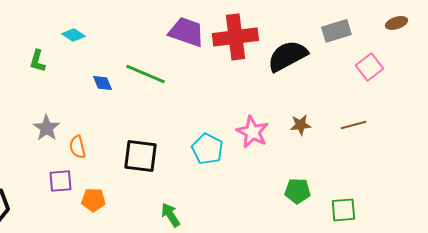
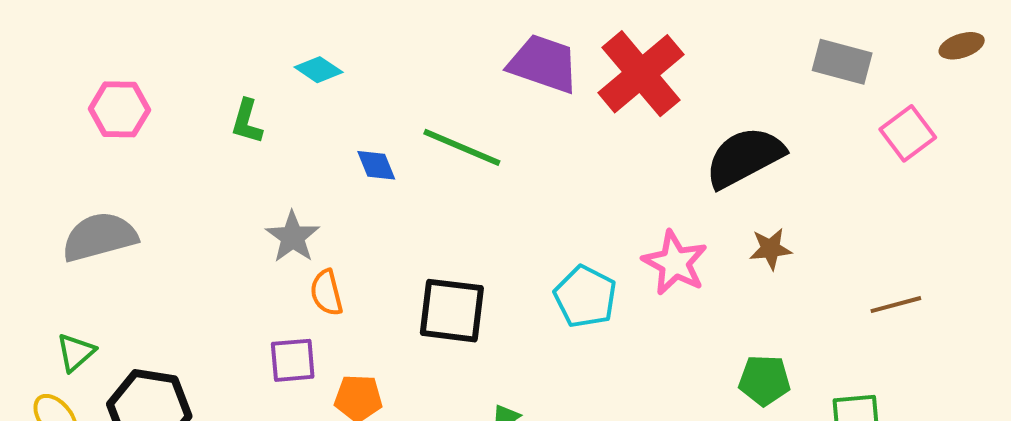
gray rectangle: (336, 31) -> (842, 62), turned 32
red cross: (235, 37) -> (641, 74), turned -33
black semicircle: (287, 56) -> (745, 157), moved
brown line: (353, 125) -> (896, 305), moved
gray star: (46, 128) -> (293, 237), moved

